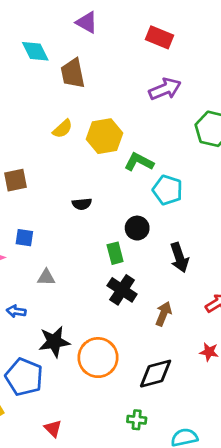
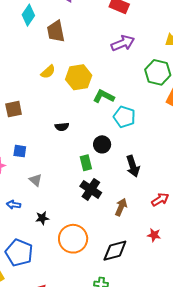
cyan diamond: (35, 51) -> (28, 15), turned 60
gray triangle: (46, 277) -> (36, 180), turned 40
black star: (54, 342) -> (42, 218), moved, size x0.6

